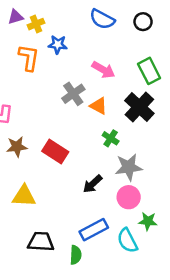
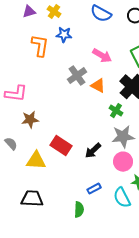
yellow cross: (36, 24) -> (54, 12), moved, turned -32
green cross: (111, 138) -> (116, 111), moved
red rectangle: (55, 152) -> (61, 146), moved
blue rectangle: (94, 230) -> (94, 189), size x0.6
black trapezoid: (41, 242) -> (32, 199), moved

